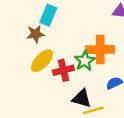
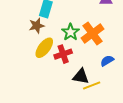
orange cross: (100, 49) -> (92, 34), turned -30
green star: (85, 61) -> (71, 32), moved

